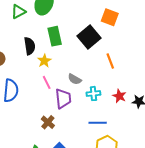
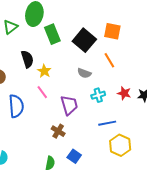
orange square: (110, 17) -> (112, 31), moved
green rectangle: (55, 36) -> (52, 34), moved
gray semicircle: (75, 79) -> (84, 73), moved
pink line: (47, 82) -> (42, 92), moved

